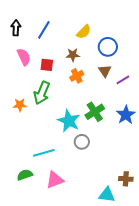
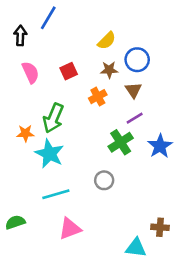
blue line: (44, 30) -> (48, 18), moved
brown star: (73, 55) -> (109, 70), moved
red square: (47, 65) -> (69, 71), moved, turned -32
purple line: (123, 80) -> (135, 118), moved
cyan star: (69, 121) -> (50, 154), moved
green semicircle: (25, 175) -> (15, 222), moved

